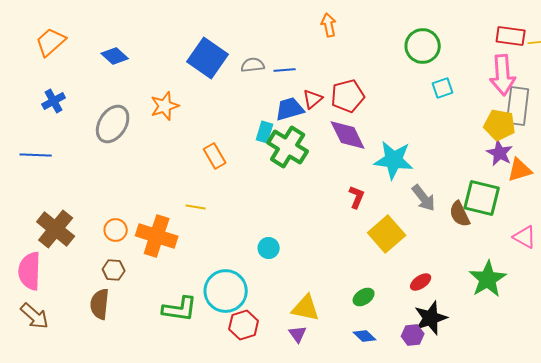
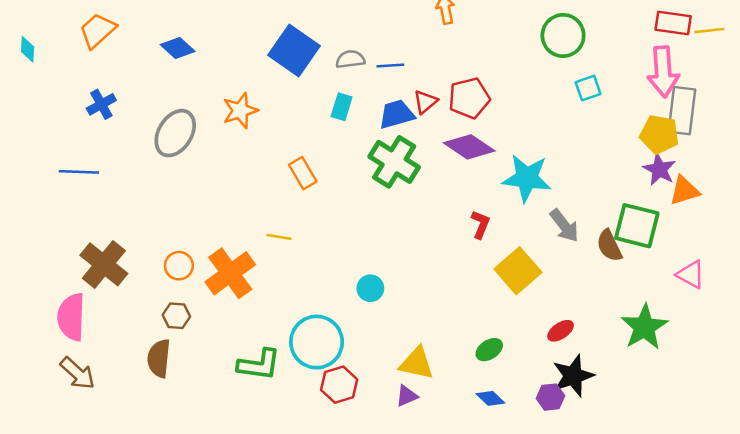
cyan rectangle: (265, 132) -> (342, 107), moved
purple diamond: (348, 135) -> (469, 147), turned -30
orange cross: (157, 236) -> (230, 273), turned 36
purple triangle: (298, 334) -> (407, 396), turned 42

